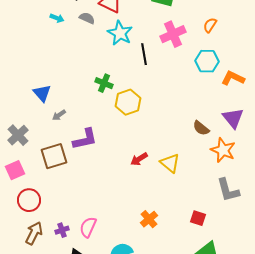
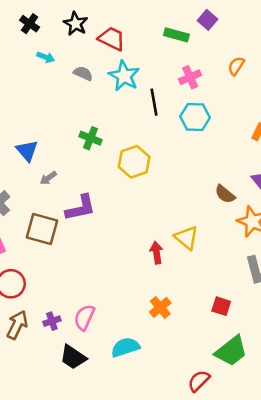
gray semicircle: (87, 18) -> (83, 73), moved
pink cross: (173, 34) -> (190, 77), size x0.7
cyan hexagon: (207, 61) -> (195, 117), moved
green cross: (104, 83) -> (91, 138), moved
brown square: (54, 156) -> (42, 229), turned 32
red arrow: (139, 159) -> (156, 253), moved, turned 114

